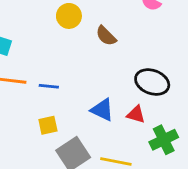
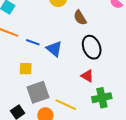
black ellipse: (152, 82) -> (92, 47), moved, turned 35
blue triangle: (102, 110) -> (54, 49), moved

